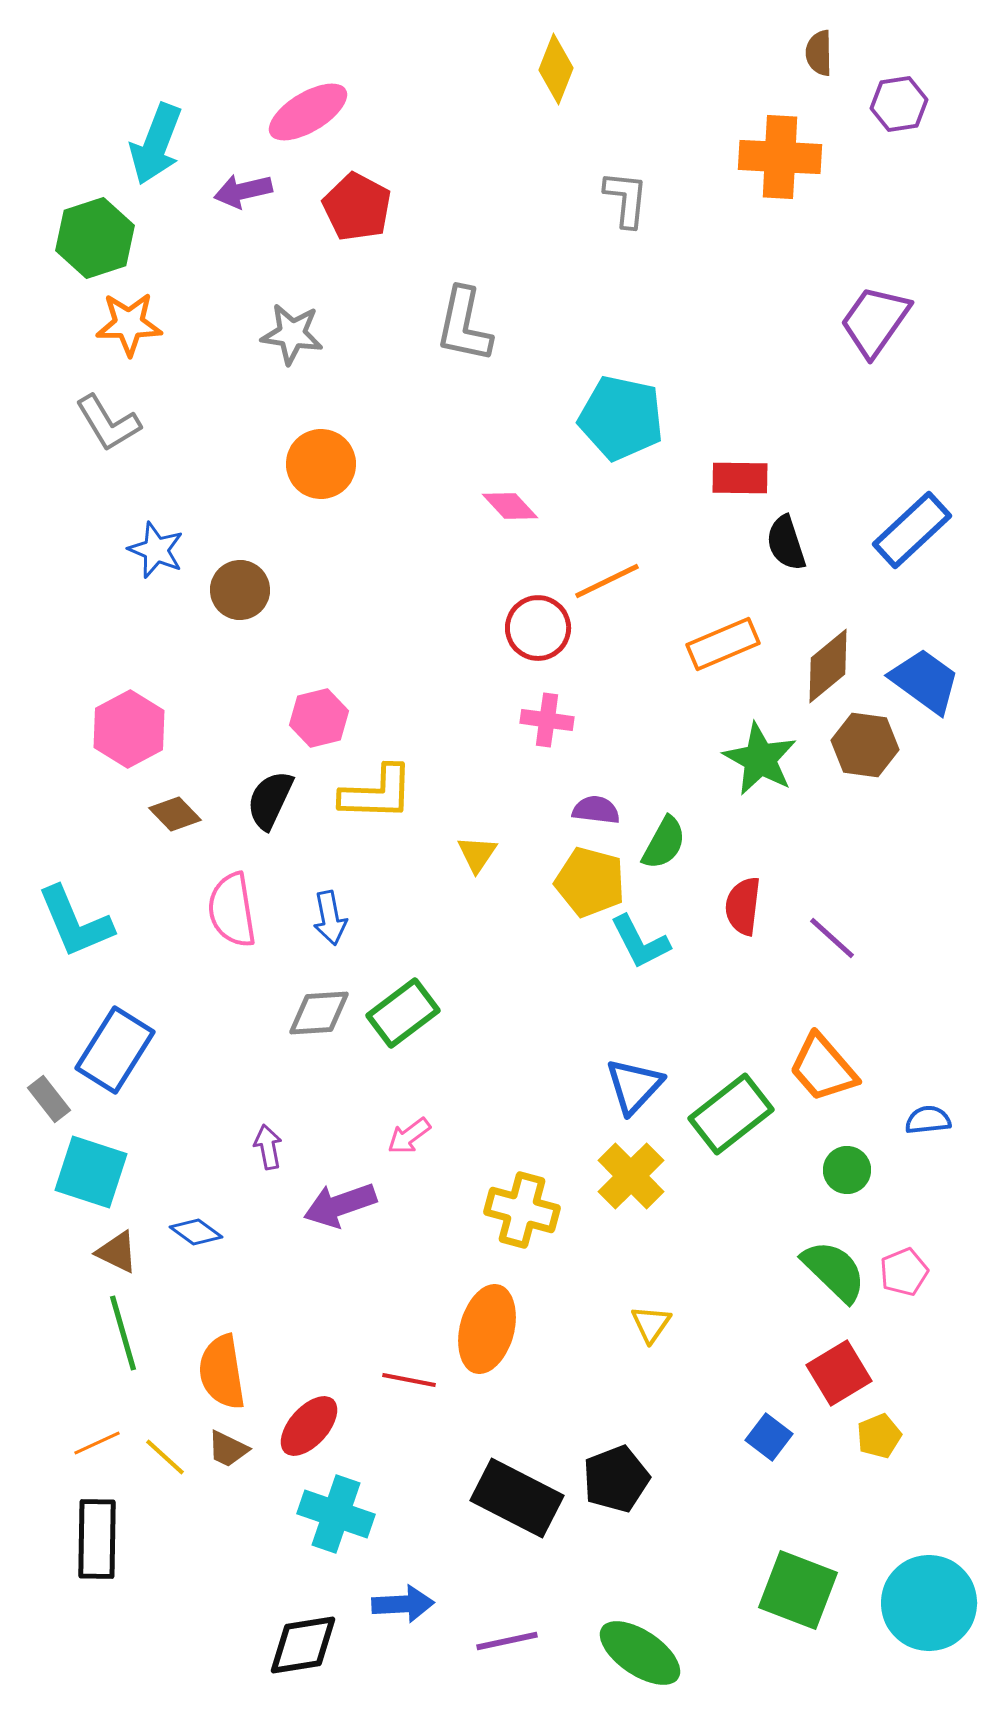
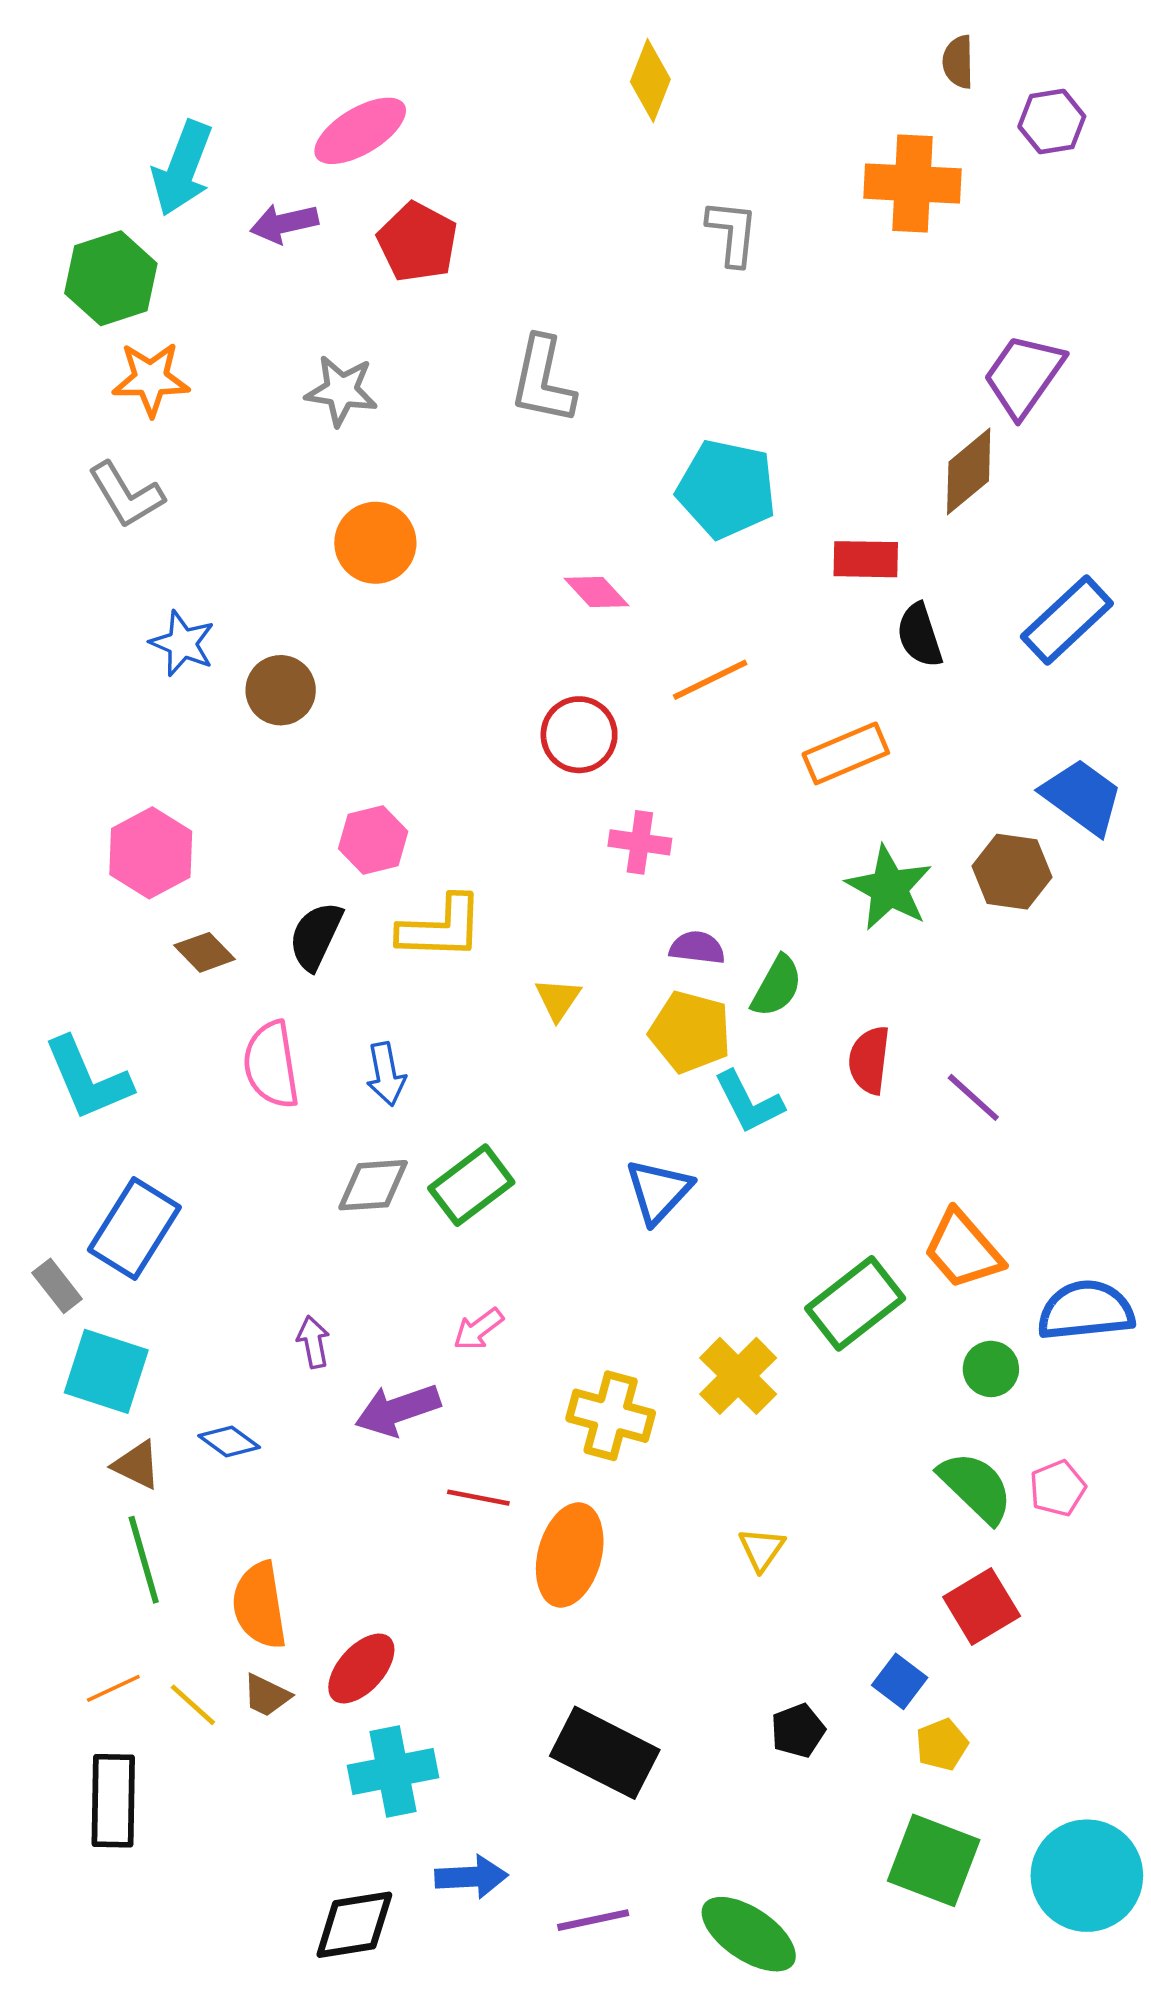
red circle: (538, 628) -> (579, 735), moved
brown diamond: (828, 666) -> (969, 471), moved
blue triangle: (634, 1086) -> (659, 1191), moved
blue semicircle: (928, 1120) -> (1086, 1310), size x1.8
red line: (409, 1380) -> (478, 1498), moved
yellow pentagon: (879, 1436) -> (942, 1745), moved
black pentagon: (616, 1479) -> (798, 1731), moved, size x0.7
cyan cross: (336, 1514) -> (393, 1771), turned -30

